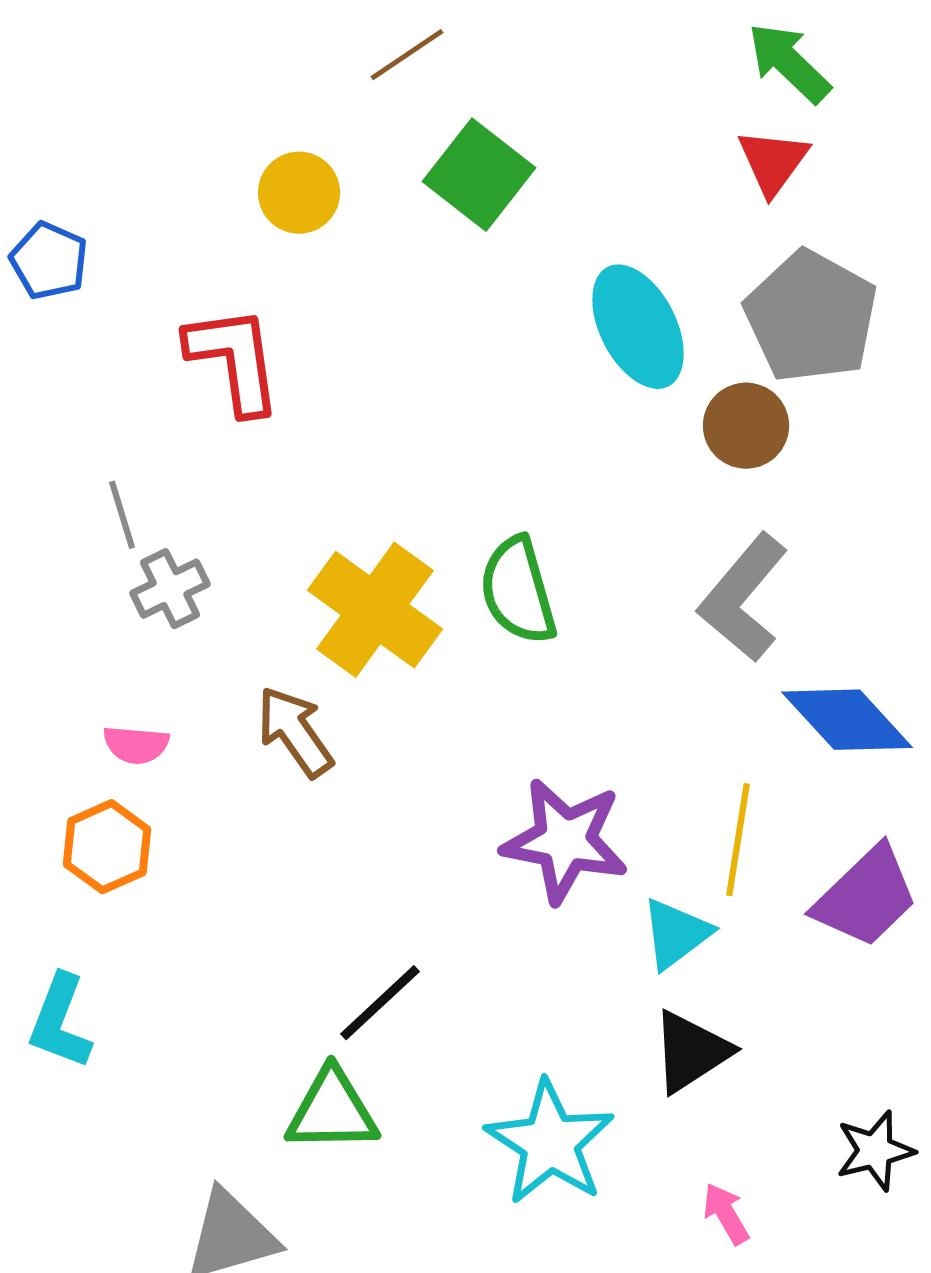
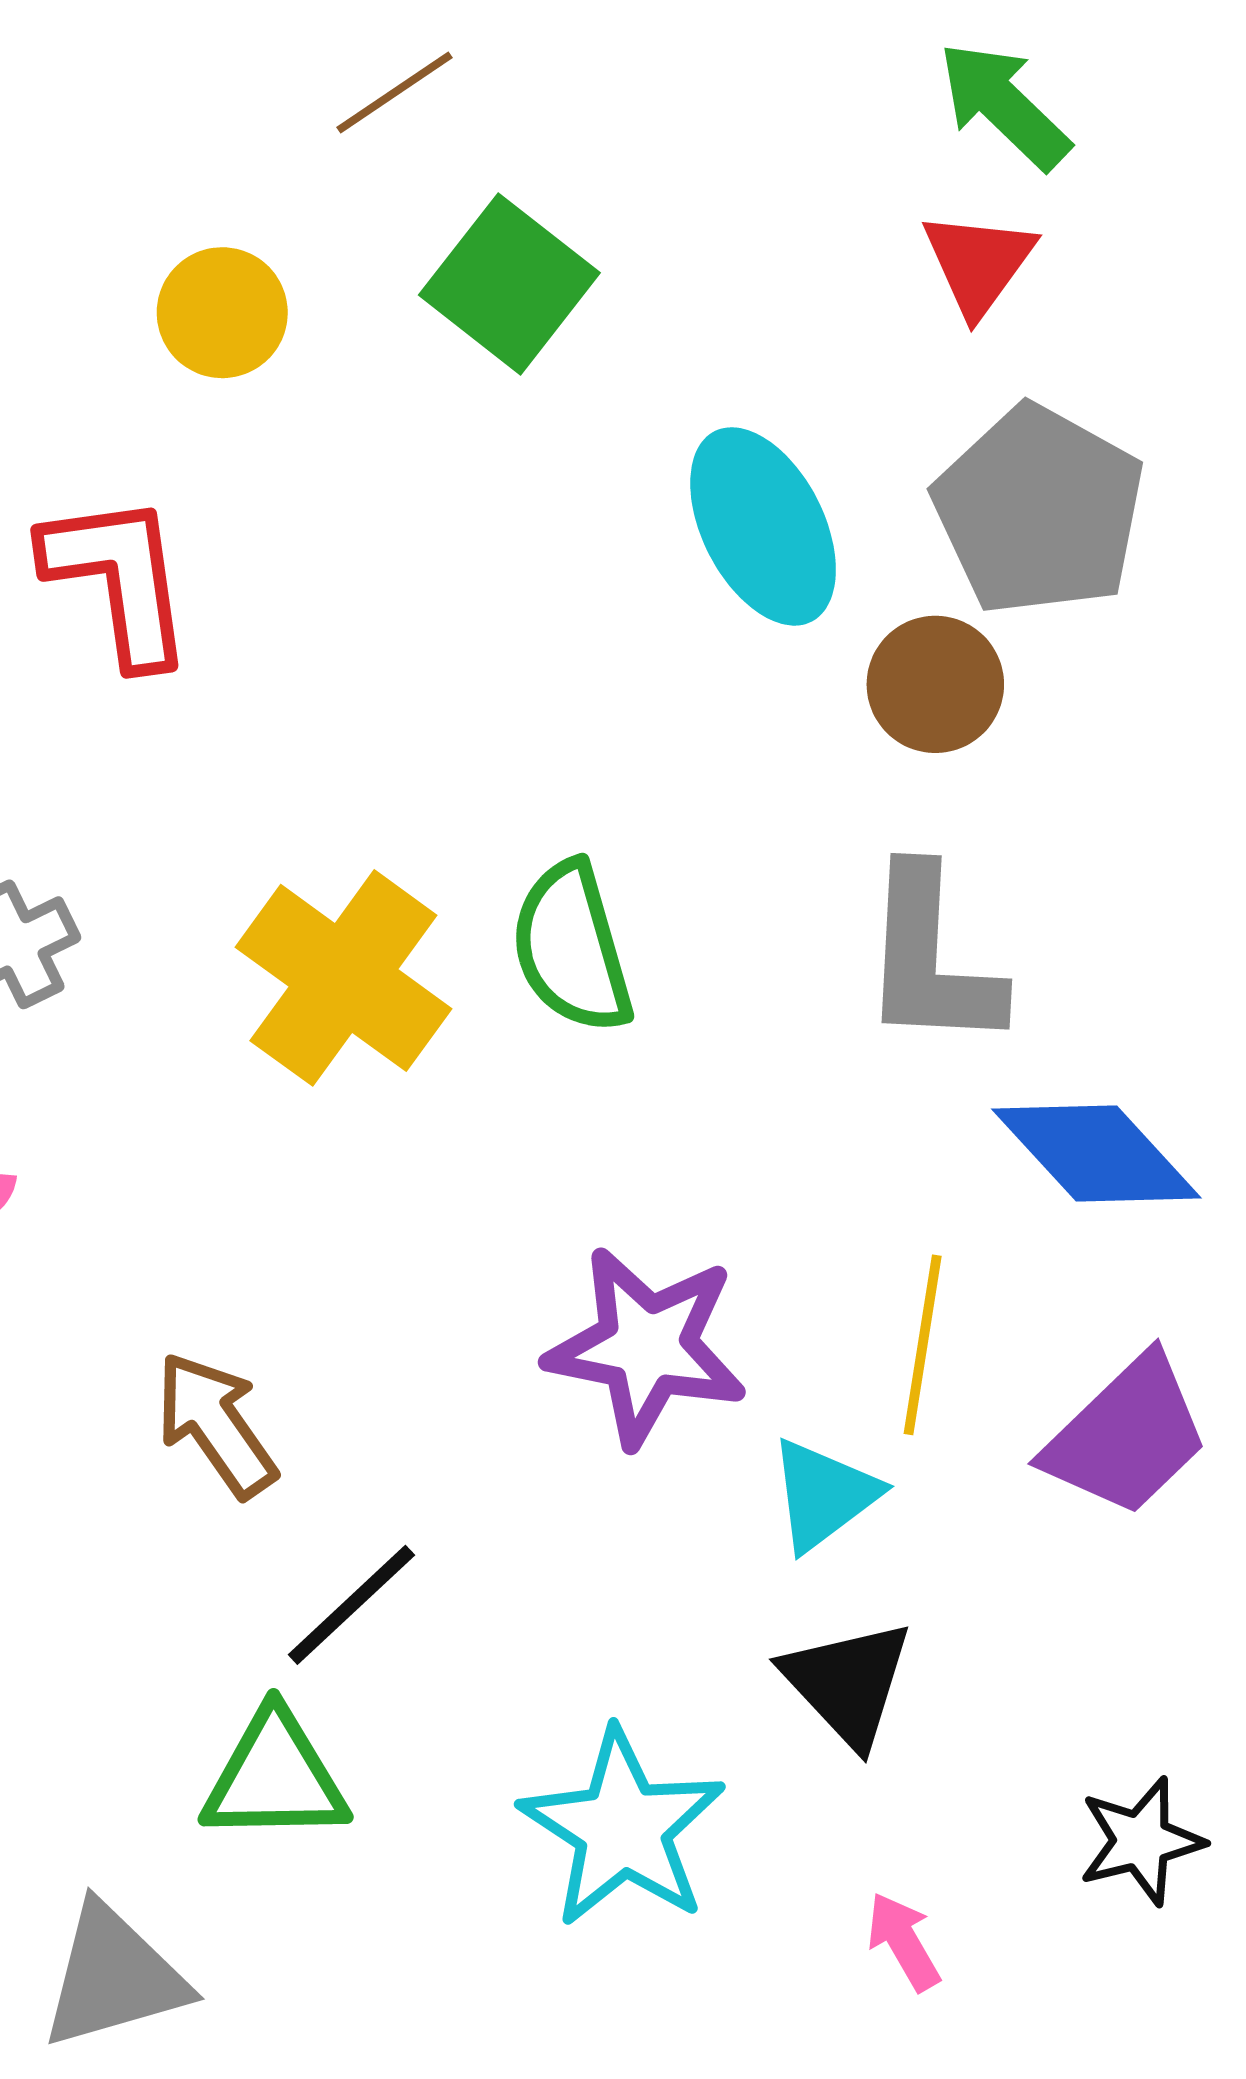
gray L-shape: (743, 598) -> (931, 959), turned -37
brown arrow: (295, 732) -> (216, 1425), moved
black triangle: (691, 1052) -> (848, 1683), turned -40

